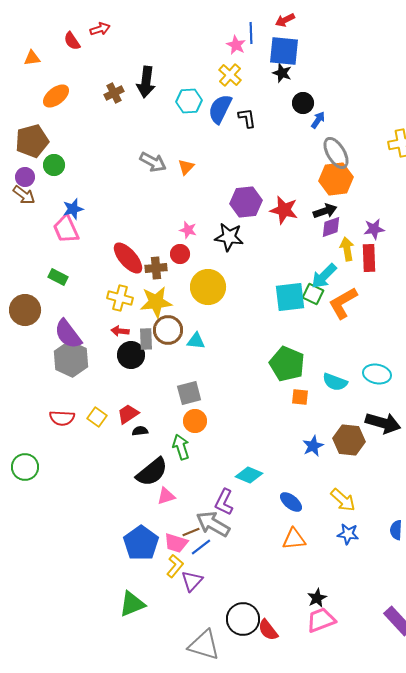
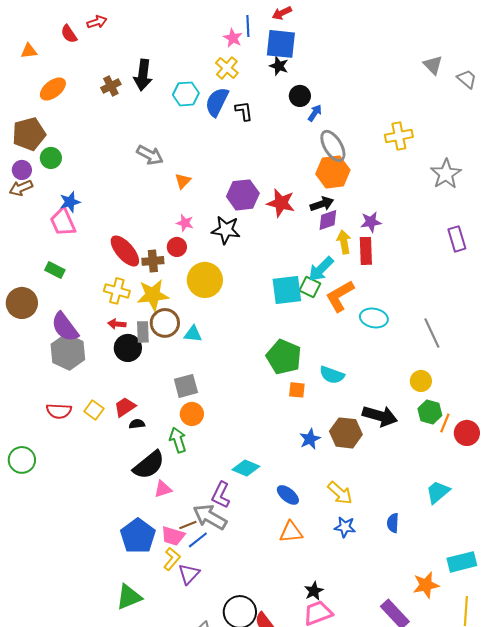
orange triangle: (186, 167) -> (183, 181), moved
brown arrow: (24, 195) -> (21, 188), turned 120
cyan ellipse: (377, 374) -> (374, 318), moved

